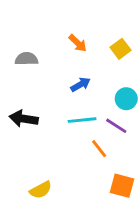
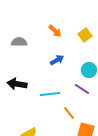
cyan line: (82, 120) -> (50, 94), moved
orange line: (99, 149) -> (69, 113), moved

